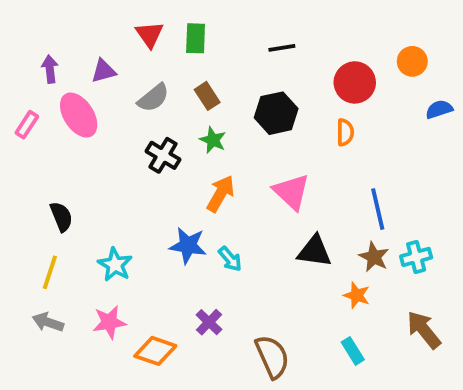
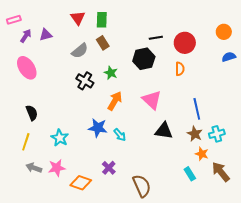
black line: (282, 48) -> (156, 38), moved
orange circle: (412, 61) -> (224, 32), moved
purple arrow: (50, 69) -> (26, 36), turned 40
purple triangle: (104, 71) -> (46, 35), moved
brown rectangle: (207, 96) -> (103, 43), moved
pink ellipse: (79, 115) -> (27, 68), moved
pink rectangle: (27, 125) -> (14, 20), moved, turned 40
orange star: (357, 295) -> (202, 154), moved
gray arrow: (48, 322) -> (34, 168), moved
cyan rectangle: (353, 351) -> (190, 174), moved

